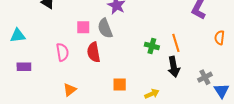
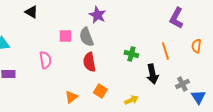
orange line: (176, 43) -> (165, 51), moved
red semicircle: (94, 52) -> (89, 62), moved
orange square: (120, 84) -> (100, 91), turned 32
orange triangle: (70, 90) -> (71, 97), moved

